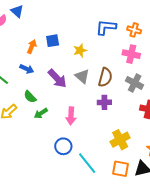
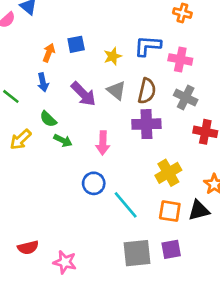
blue L-shape: (106, 27) -> (148, 46), moved
orange cross: (134, 30) -> (182, 13), moved
blue arrow: (27, 69) -> (43, 82), turned 56
purple cross: (104, 102) -> (146, 124), size x1.5
green arrow: (41, 113) -> (63, 140), turned -120

